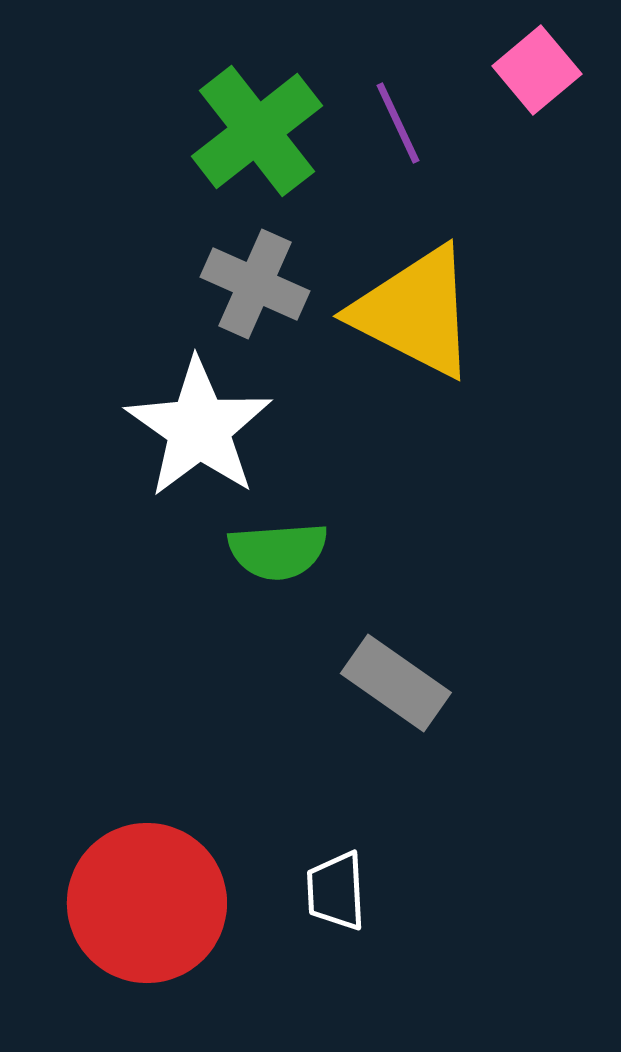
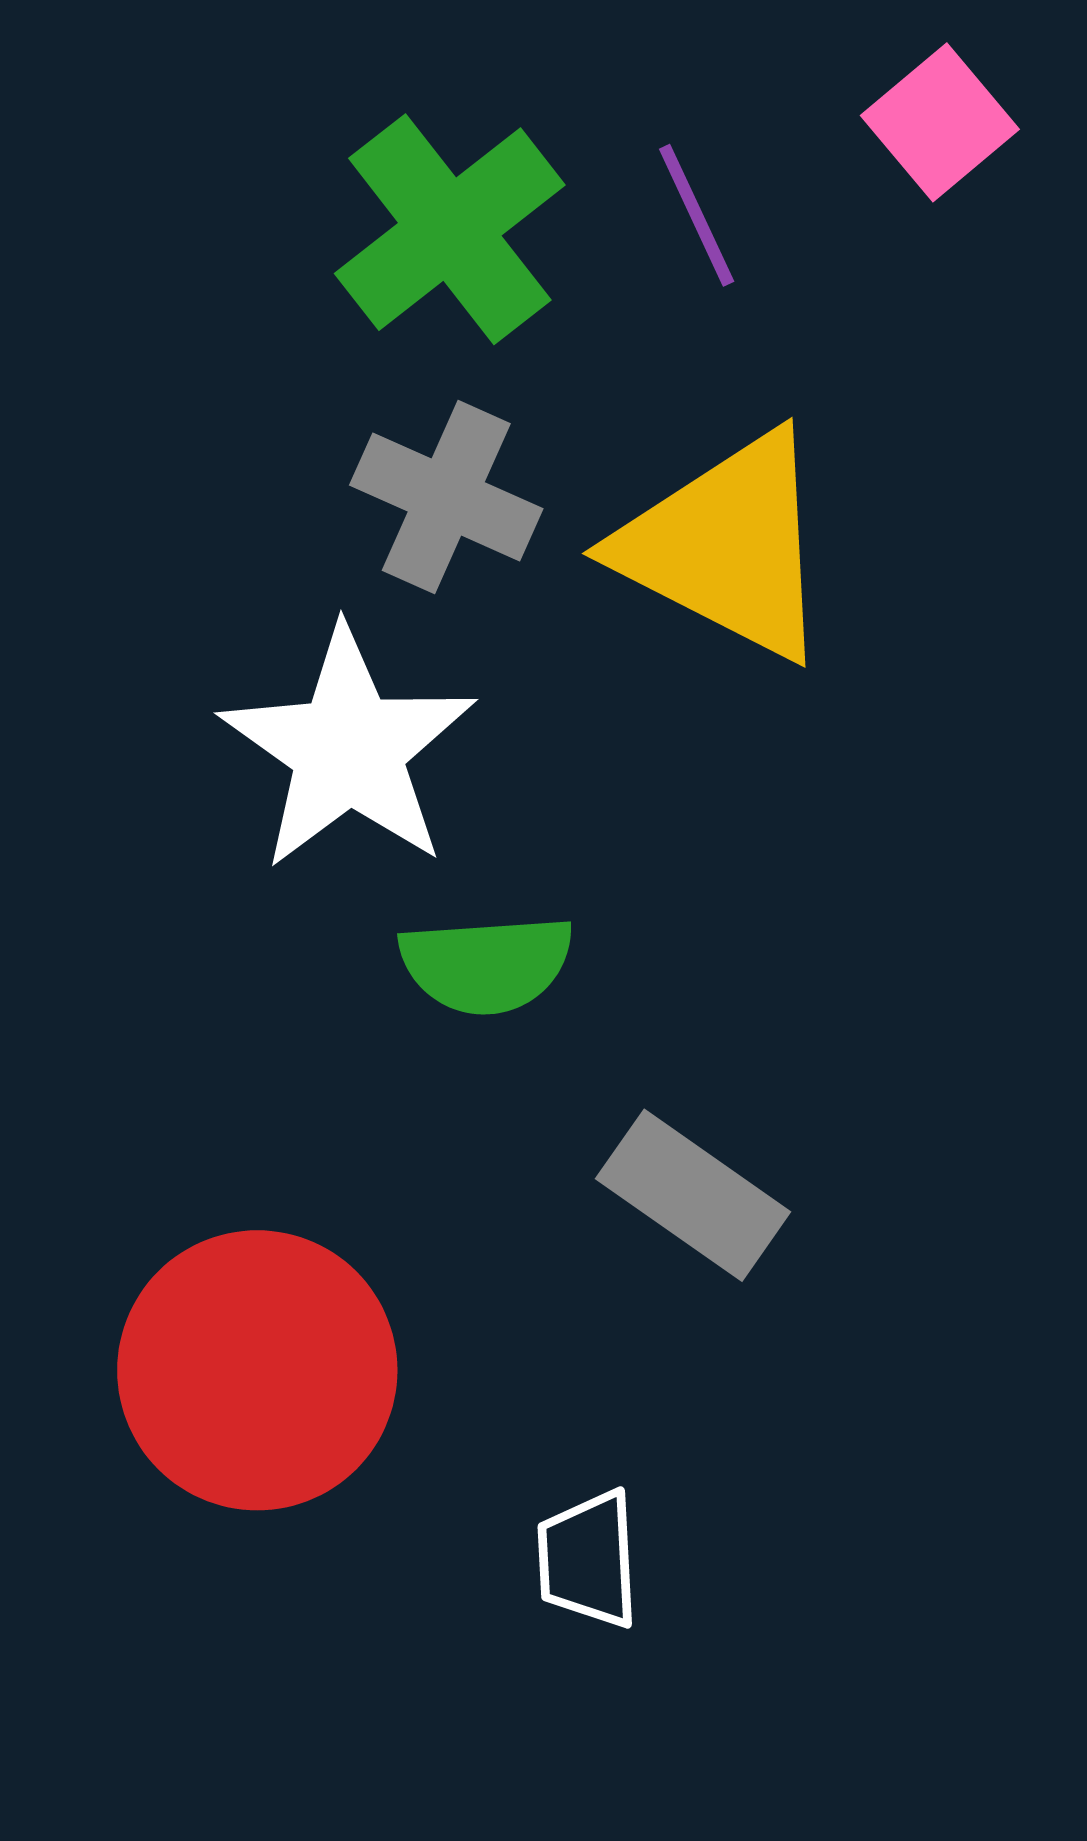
red circle: (147, 903) -> (257, 1370), moved

